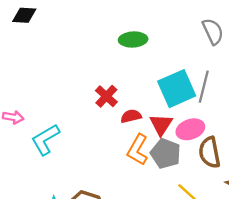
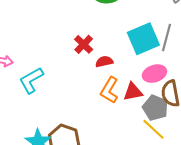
red triangle: (161, 124) -> (133, 92), moved, turned 45
gray pentagon: (166, 154) -> (155, 108), moved

